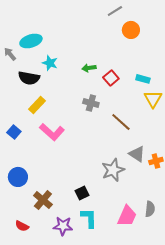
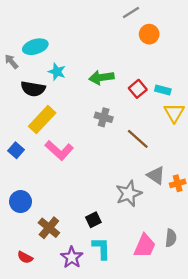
green arrow: (89, 68) -> (101, 77), size x1.5
red square: (111, 78) -> (138, 89), moved
yellow rectangle: (37, 105) -> (42, 120), size x1.4
purple star: (63, 226) -> (72, 257), turned 30

